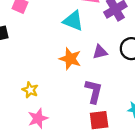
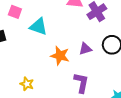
cyan triangle: (73, 21) -> (38, 27), moved

